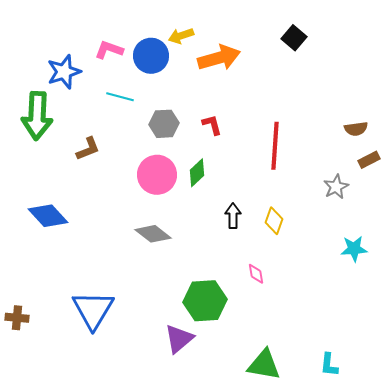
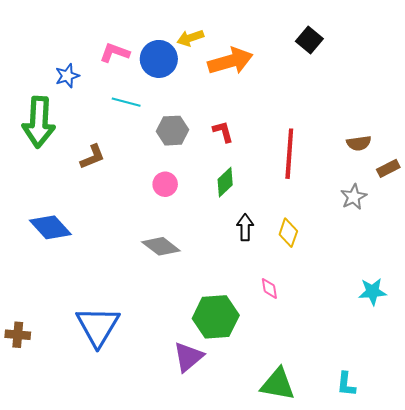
blue star: (64, 72) -> (67, 76), size x0.7
brown semicircle: (356, 129) -> (359, 143), moved
green diamond: (197, 173) -> (225, 182), moved
pink circle: (157, 175) -> (165, 184), size x0.6
cyan star: (354, 249) -> (373, 292), moved

